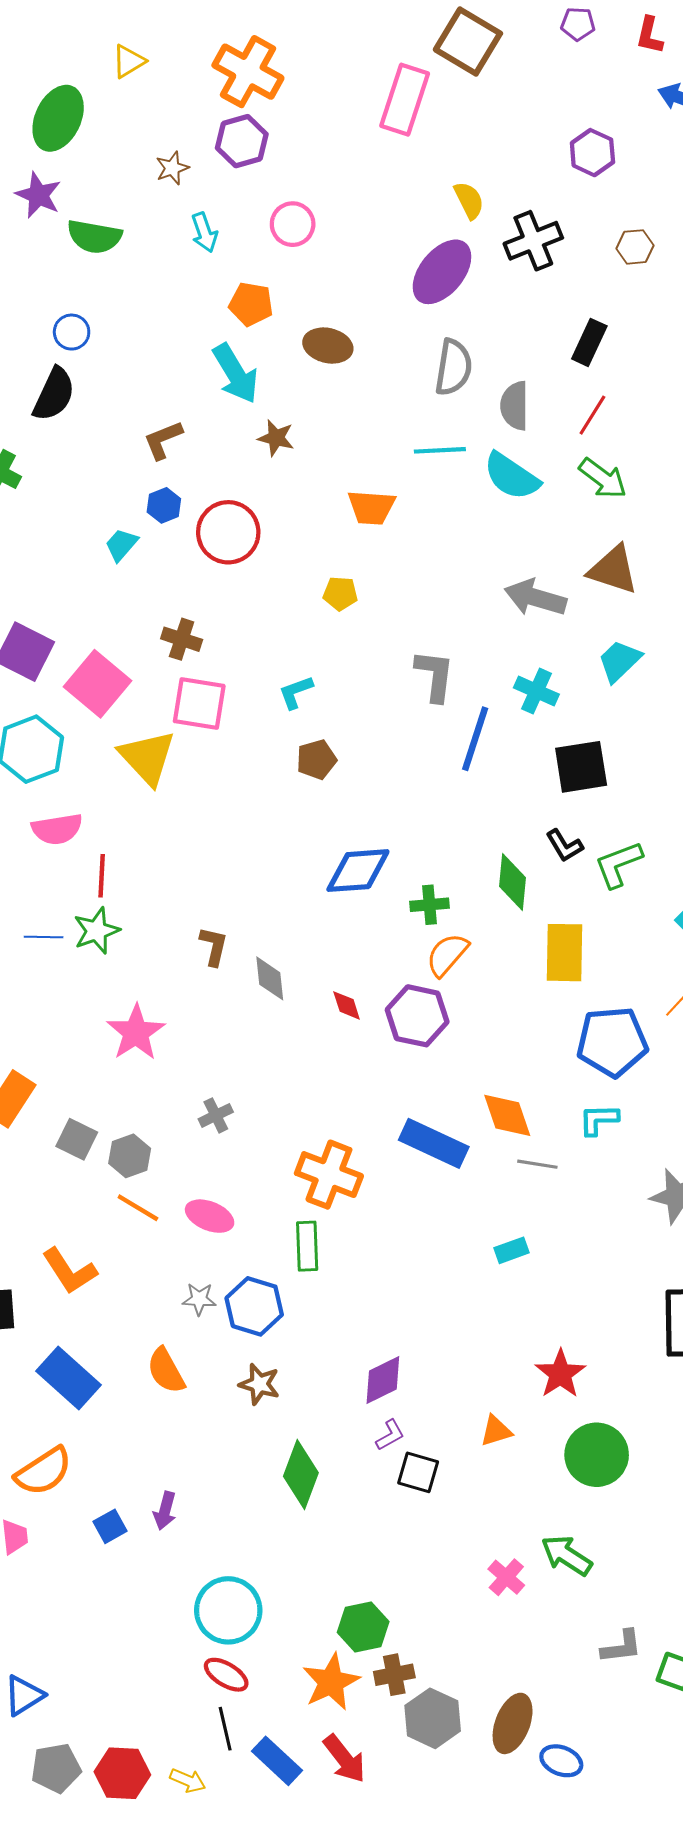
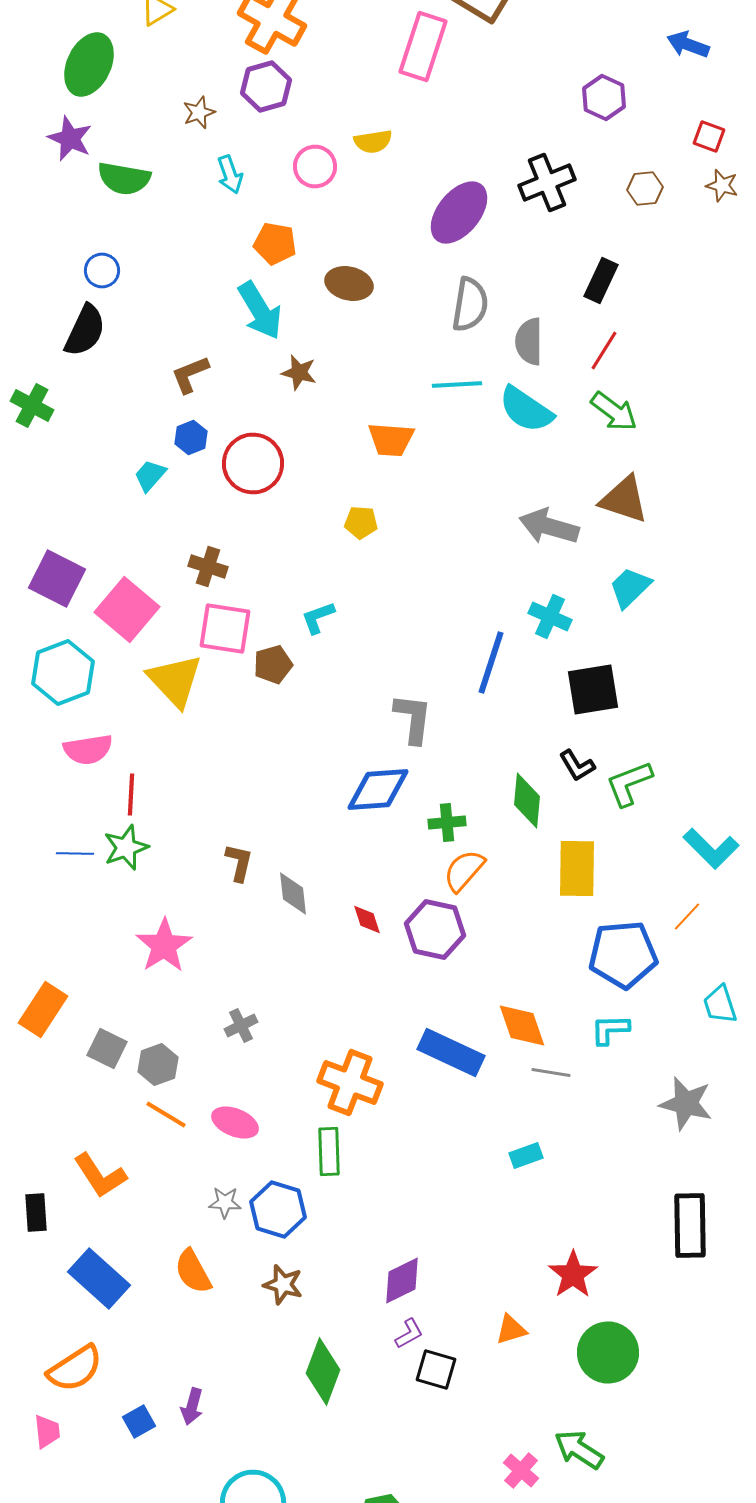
yellow semicircle: (469, 200) -> (373, 142), moved, turned 108
gray L-shape: (435, 675) -> (413, 718), moved
brown pentagon: (316, 760) -> (273, 664), moved

